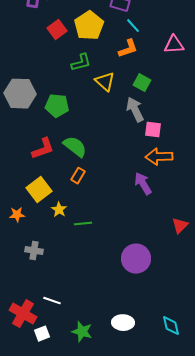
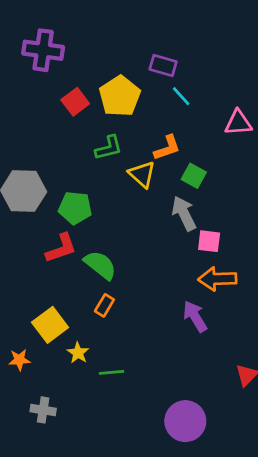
orange L-shape: (128, 49) -> (167, 148), moved
red L-shape: (43, 149) -> (61, 248), moved

